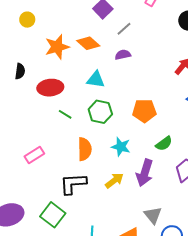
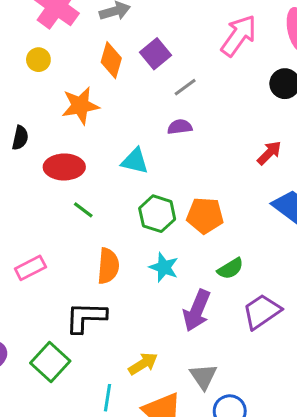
orange diamond: (88, 43) -> (111, 60), moved, turned 60
green hexagon: (100, 112) -> (157, 214), moved
yellow arrow: (114, 180) -> (143, 364), moved

